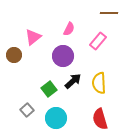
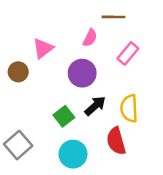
brown line: (109, 13) -> (113, 17), moved
gray square: (27, 110) -> (18, 145), moved, size x1.5
red semicircle: (100, 119) -> (116, 141), moved

